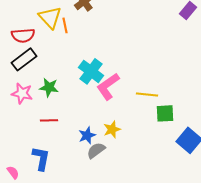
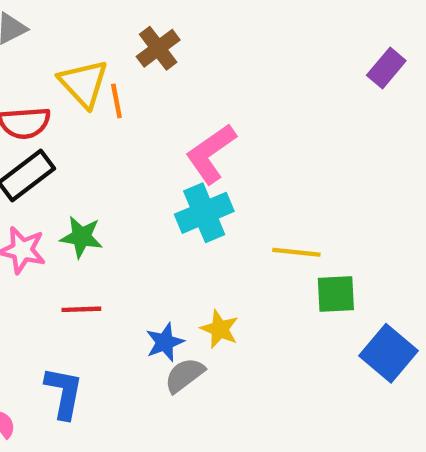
cyan cross: (91, 71) -> (204, 213), moved, turned 30
pink L-shape: (108, 86) -> (211, 154), moved
yellow star: (112, 129) -> (220, 329), turned -30

